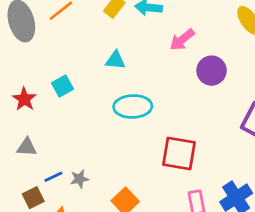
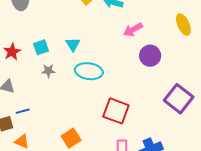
cyan triangle: (115, 60) -> (73, 44), moved, turned 42
gray star: (79, 179) -> (48, 71), moved

